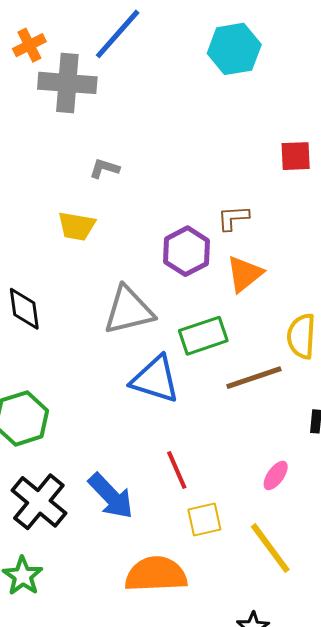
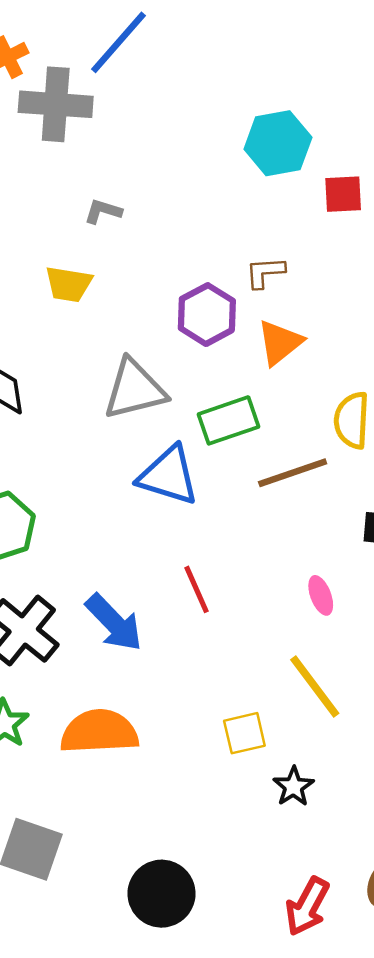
cyan hexagon: (234, 49) -> (278, 143), moved
pink ellipse: (276, 475) -> (321, 595), turned -56
yellow square: (204, 519) -> (244, 733), moved
orange semicircle: (156, 574) -> (99, 732), moved

